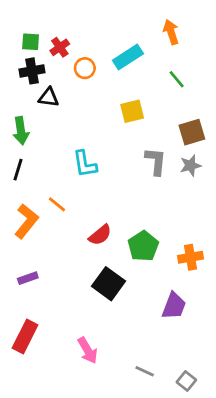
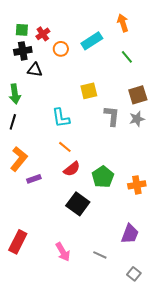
yellow square: (132, 111) -> (89, 91), moved
orange line: (57, 204) -> (65, 147), moved
purple rectangle: (28, 278) -> (34, 179), moved
purple trapezoid: (174, 306) -> (130, 234), moved
gray line: (145, 371) -> (100, 255), moved

